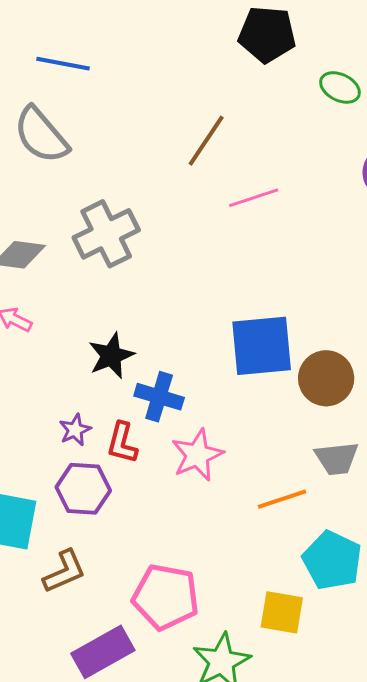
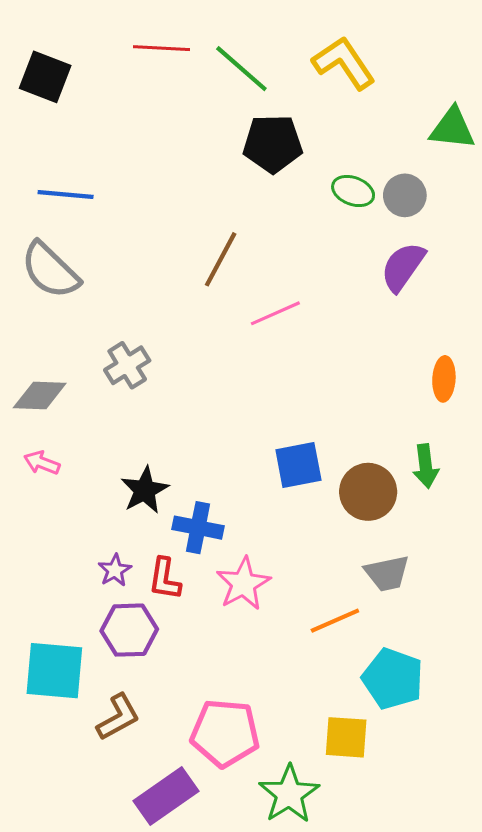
gray cross: (106, 234) -> (127, 365), size x0.7
blue square: (262, 346) -> (298, 465), size x0.7

